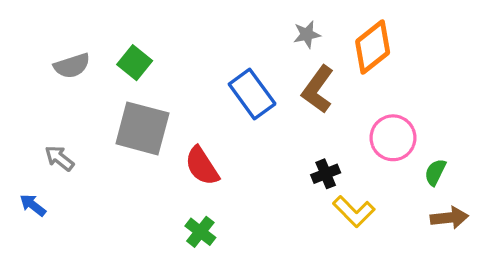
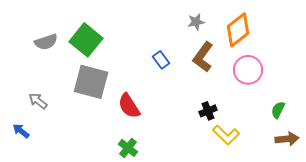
green square: (135, 63) -> (86, 40), size x1.5
blue rectangle: (252, 94) -> (161, 60), size x0.6
pink circle: (393, 138) -> (248, 70), moved

